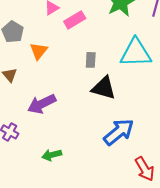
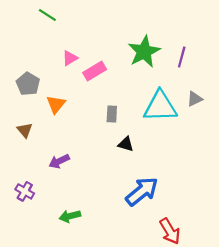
black triangle: (104, 88) -> (126, 144), size x0.6
purple arrow: (42, 104) -> (59, 161), size x0.7

